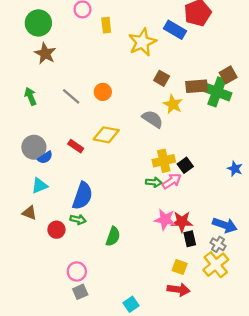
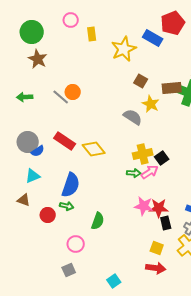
orange circle: (103, 92) -> (73, 92), moved
green arrow: (30, 96) -> (25, 97), turned -70
yellow diamond: (106, 135) -> (94, 149), moved, turned 40
red rectangle: (76, 146) -> (65, 141), size x1.5
pink circle: (77, 271) -> (76, 244), moved

